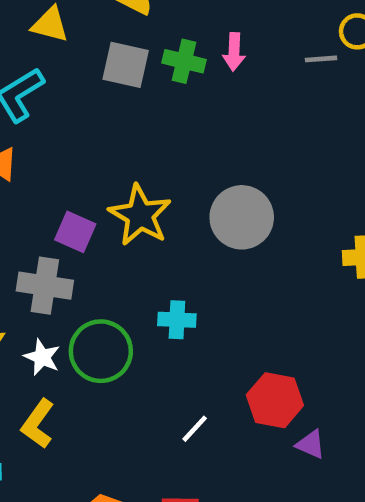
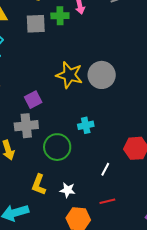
yellow star: (140, 215) -> (69, 75), moved
purple square: (75, 232) -> (33, 100), turned -36
white star: (42, 357) -> (68, 190), moved

